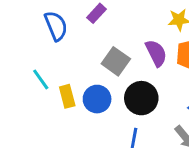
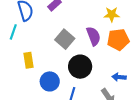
cyan line: (41, 79) -> (13, 32), moved, turned 49
blue circle: (97, 99) -> (50, 81), moved

